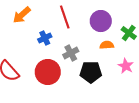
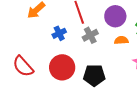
gray cross: (71, 53) -> (90, 35), moved
black pentagon: (91, 72) -> (94, 75), moved

